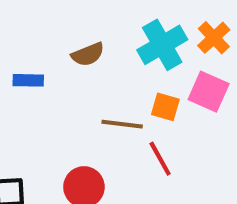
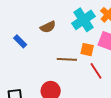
blue rectangle: (28, 80) -> (20, 41), turned 48
red line: (160, 159) -> (96, 71), moved

